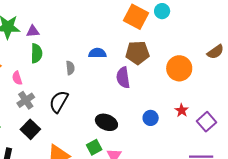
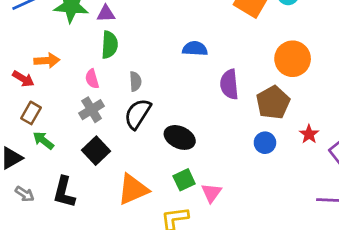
brown pentagon: (137, 53) -> (273, 102), moved, turned -30
gray semicircle: (70, 68) -> (135, 81), moved
orange circle: (179, 68) -> (293, 59), moved
pink semicircle: (17, 78) -> (92, 79), moved
black ellipse: (106, 122) -> (180, 137), moved

